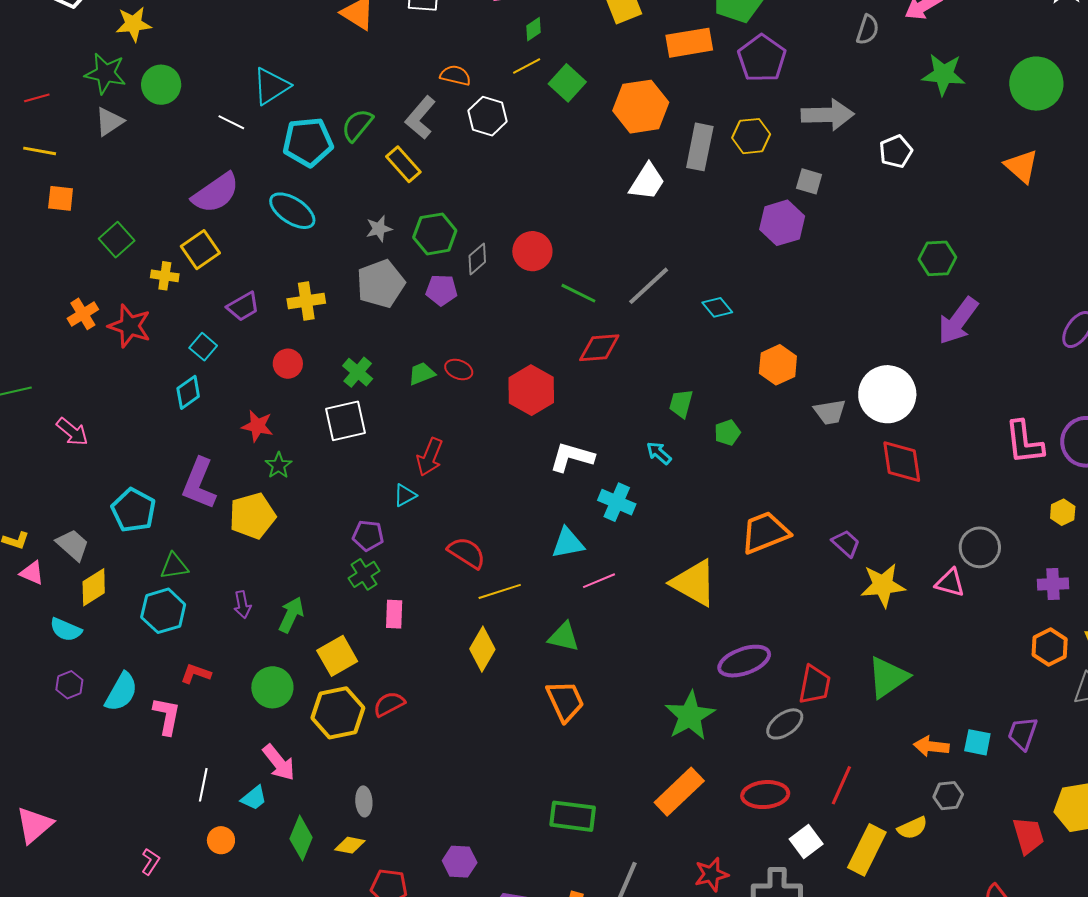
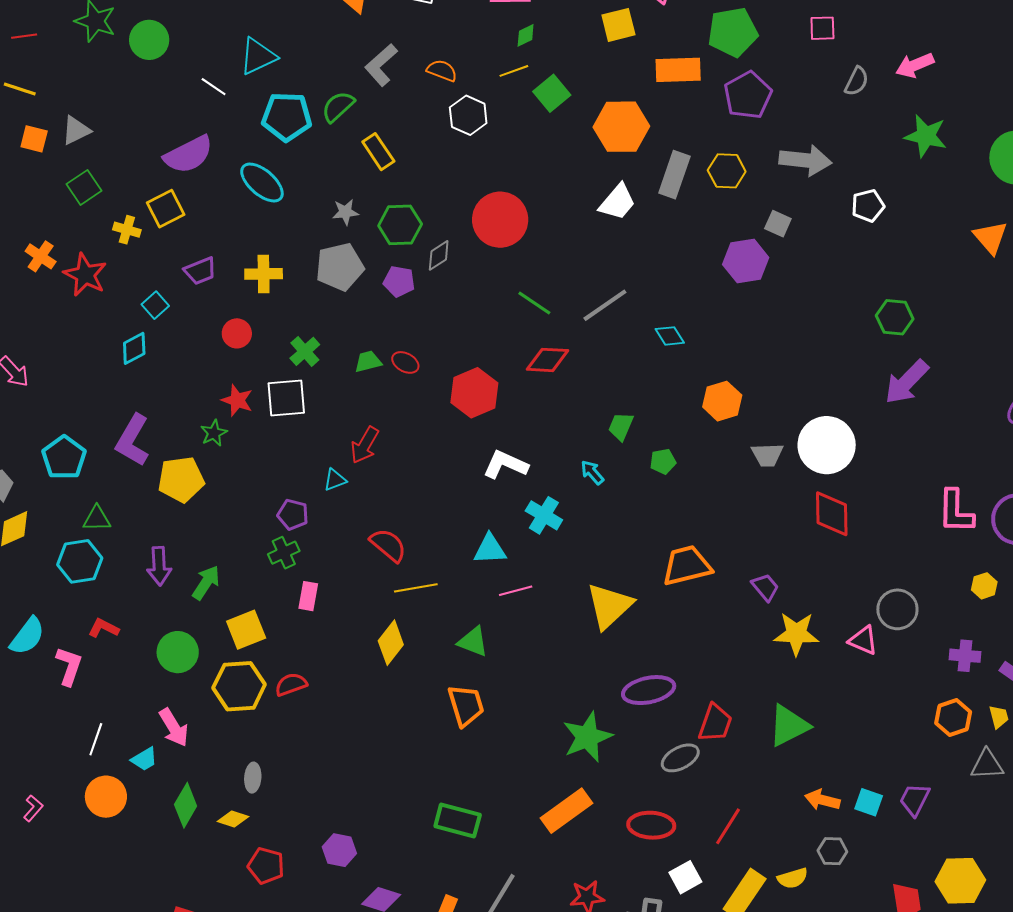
gray L-shape: (420, 118) -> (381, 65), moved
gray triangle: (109, 122) -> (76, 130), moved
red circle: (532, 251) -> (500, 220), moved, size x1.4
orange cross: (83, 314) -> (41, 256), turned -32
red star: (257, 426) -> (237, 400), moved
yellow triangle: (694, 583) -> (609, 606), turned 40
purple arrow: (242, 605) -> (159, 566), size x1.4
orange circle: (221, 840) -> (106, 797), size x1.5

